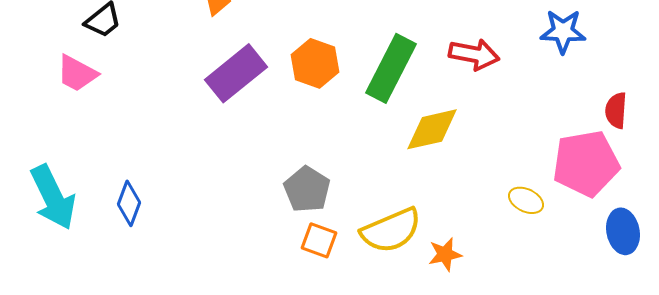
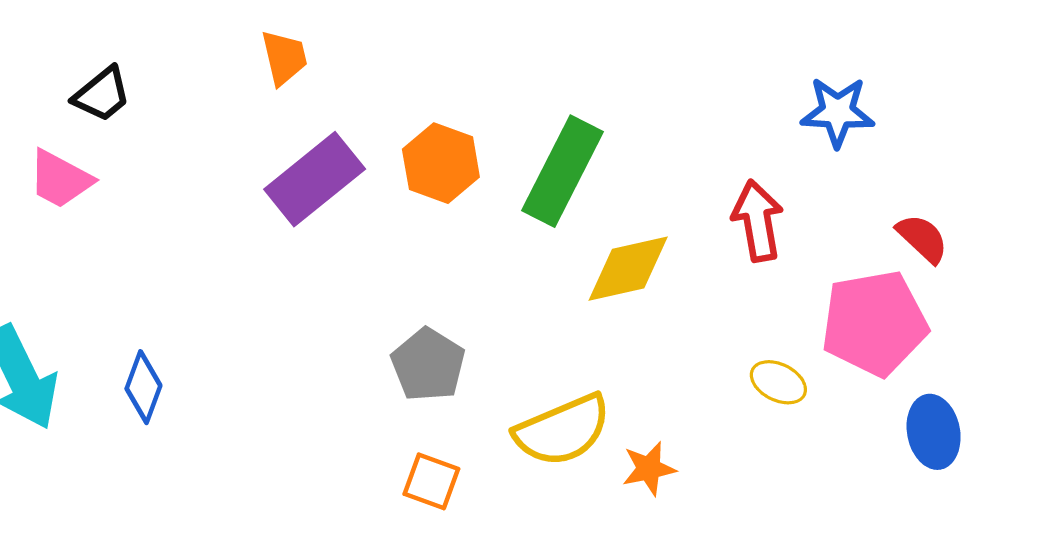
red arrow: (474, 54) -> (758, 221), moved, turned -111
red semicircle: (616, 110) -> (922, 238), turned 129
orange square: (319, 240) -> (431, 481), moved

